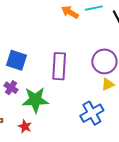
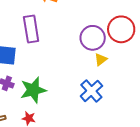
purple rectangle: (59, 66) -> (31, 29), moved

